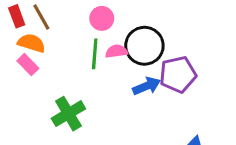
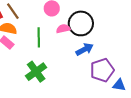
green line: (95, 54) -> (39, 37), moved
purple pentagon: (178, 74) -> (102, 70), moved

